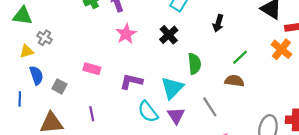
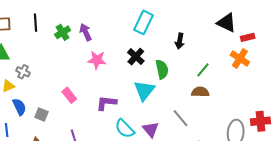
pink star: (126, 34) -> (97, 60), turned -30
green semicircle: (194, 64) -> (162, 69), moved
pink rectangle: (92, 69) -> (69, 95), turned 42
cyan triangle: (172, 88) -> (144, 90), moved

